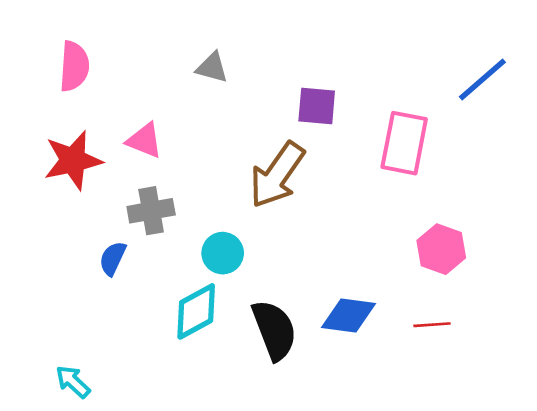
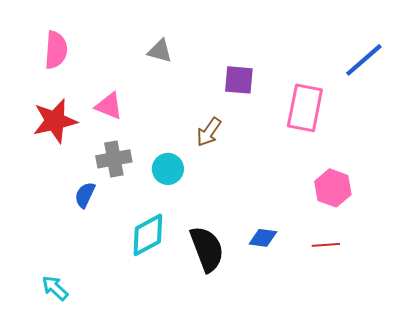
brown arrow: (277, 175) -> (209, 132), size x0.6
cyan circle: (223, 253) -> (168, 169), moved
blue diamond: (349, 315) -> (263, 238), size x0.7

